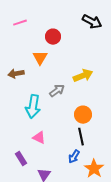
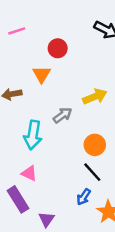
black line: (81, 137) -> (92, 172), turned -30
pink triangle: (39, 138) -> (29, 173), moved
purple rectangle: (21, 159) -> (18, 199), size x1.5

